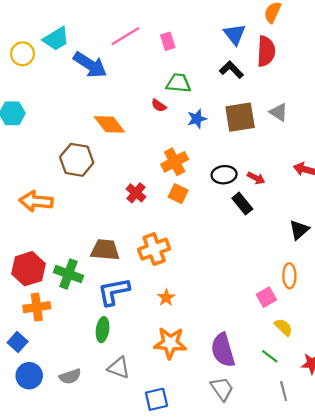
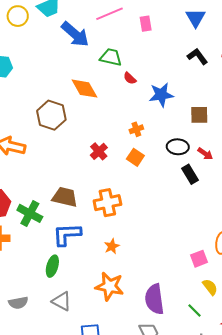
blue triangle: (235, 34) -> (196, 18), moved
green trapezoid: (178, 83) -> (111, 57), moved
brown square: (240, 117) -> (199, 115), moved, size x0.7
blue star: (197, 119) -> (161, 95), size x1.4
orange cross: (175, 162) -> (136, 129), size x0.6

